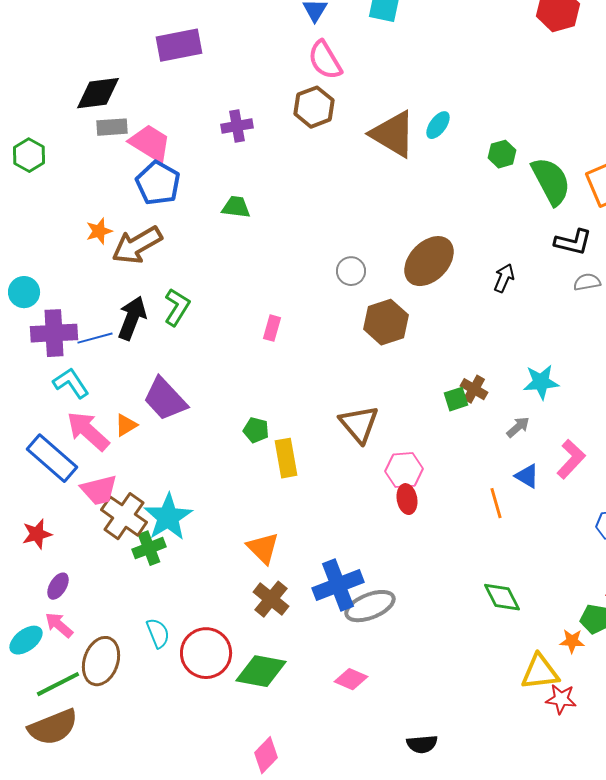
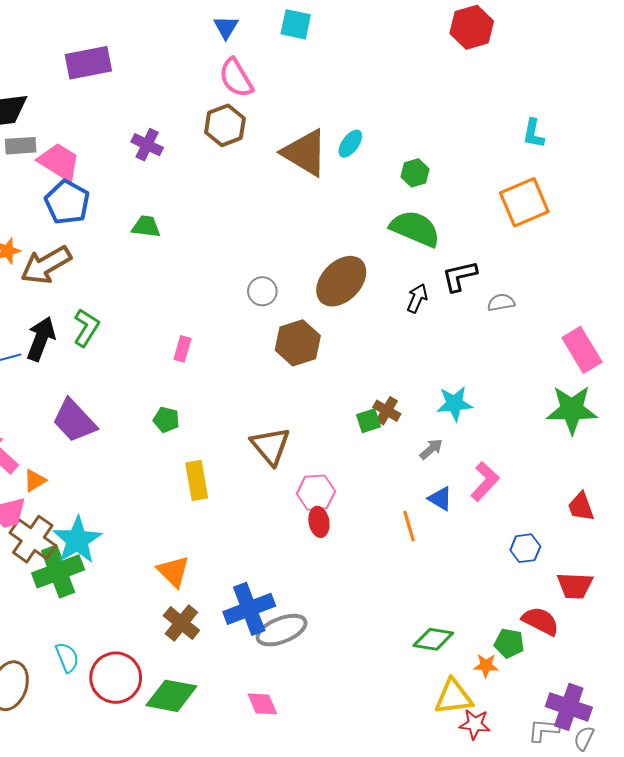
purple cross: (237, 126) -> (147, 145), turned 36
green semicircle: (551, 181) -> (415, 229), moved, turned -39
black L-shape: (573, 242) -> (460, 276), moved, turned 153
orange triangle: (126, 425) -> (35, 480), moved
green pentagon: (256, 430) -> (166, 420), moved
green cross: (149, 548) -> (58, 571), size x1.5
green diamond: (502, 597) -> (433, 639), moved, turned -54
pink diamond: (351, 679) -> (262, 704), turned 44

